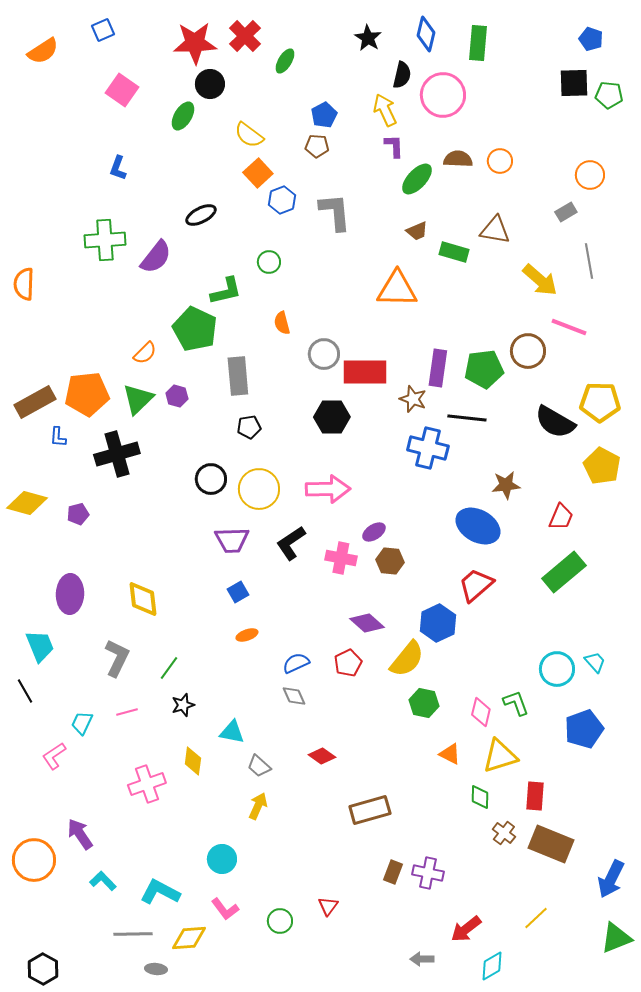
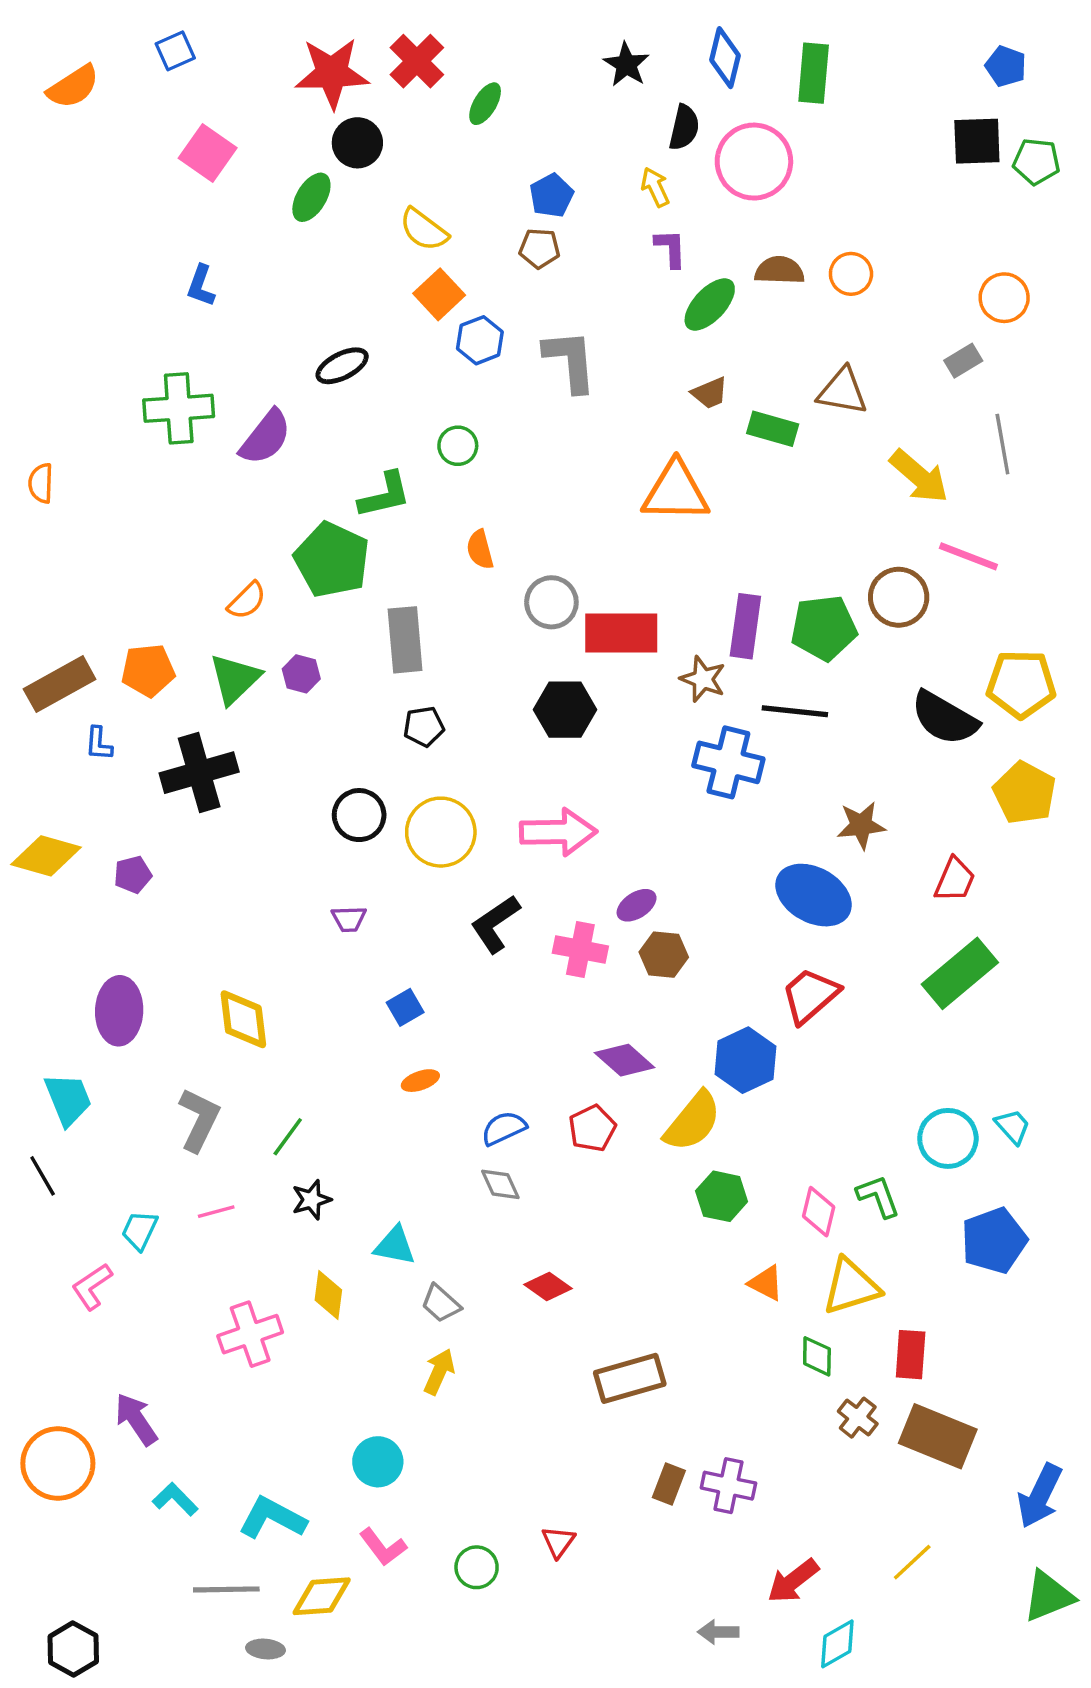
yellow arrow: (385, 110) -> (655, 187), size x0.7
orange semicircle: (24, 284) -> (41, 483), size x0.7
orange pentagon: (87, 394) -> (148, 670), size x0.7
purple trapezoid: (232, 540) -> (349, 919), moved, size x0.6

